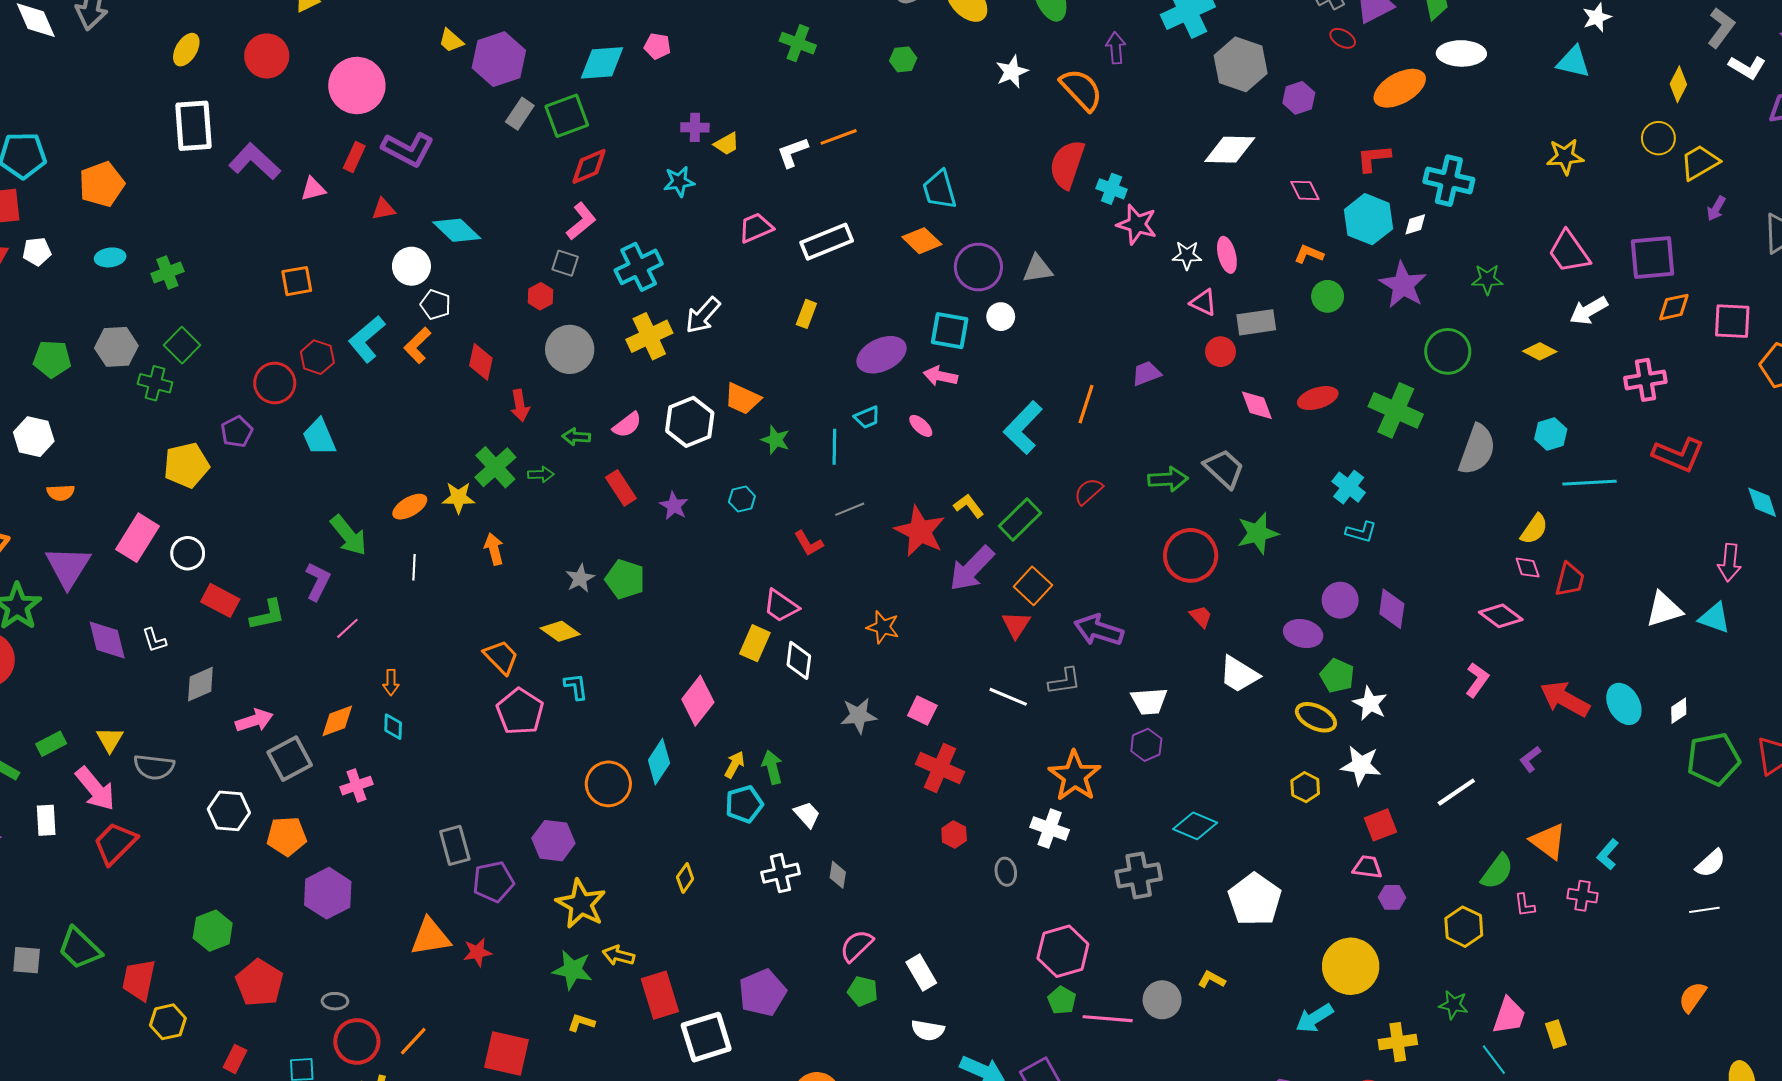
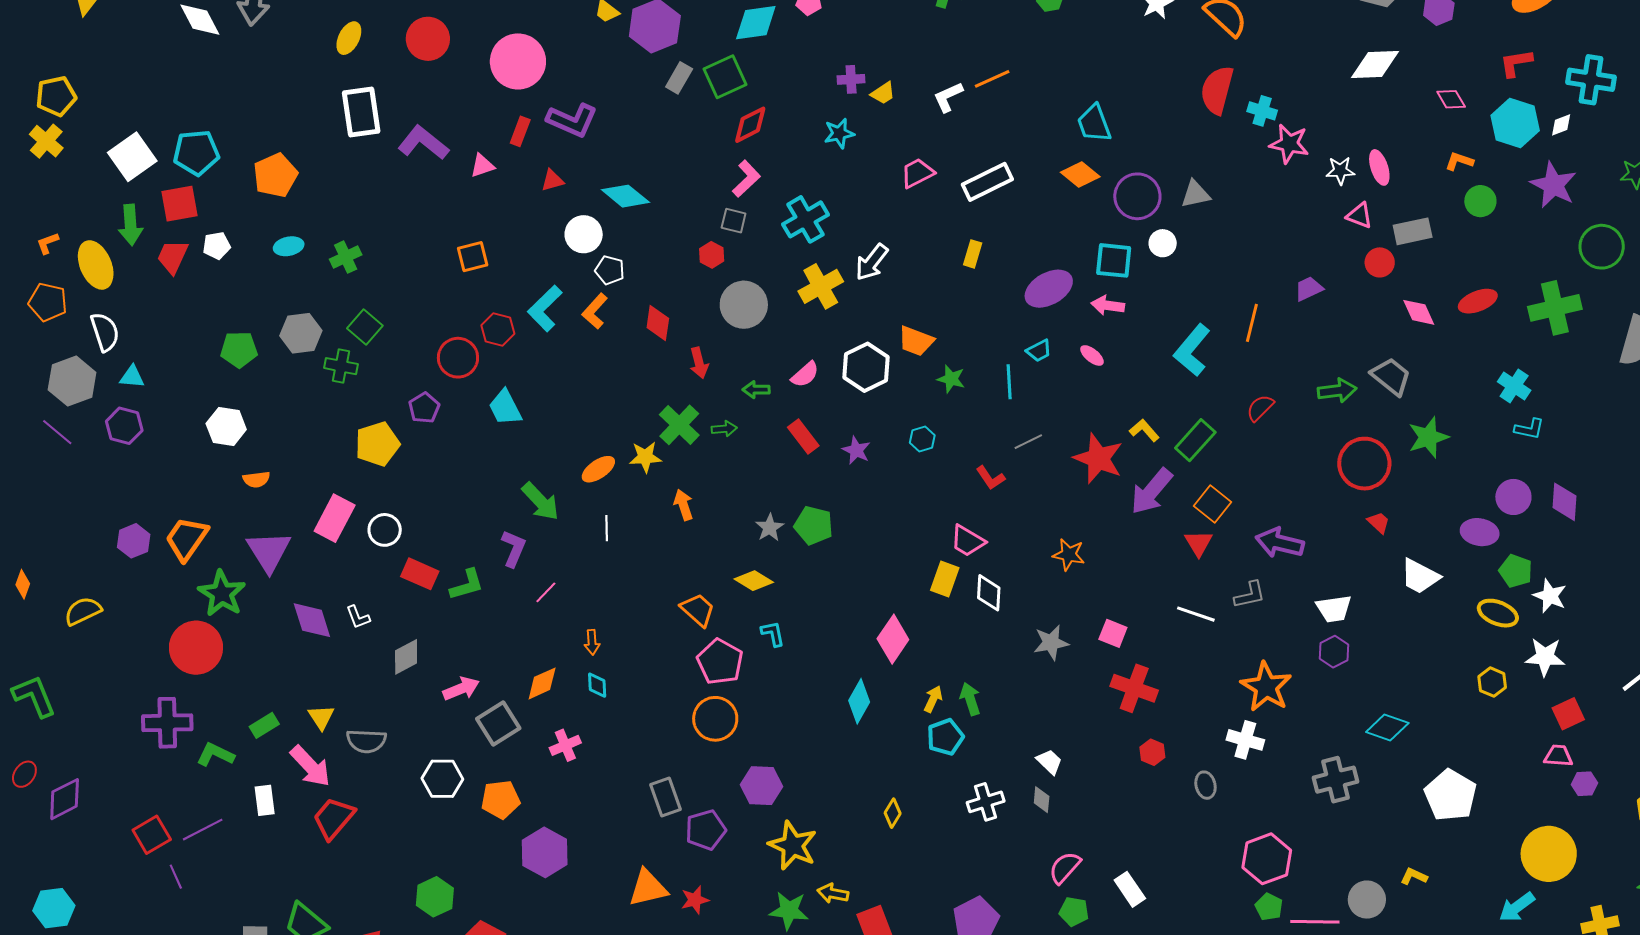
green cross: (1396, 410) -> (1555, 308), turned -33
orange circle: (608, 784) -> (715, 719), moved
white trapezoid: (807, 814) -> (1049, 762), moved

